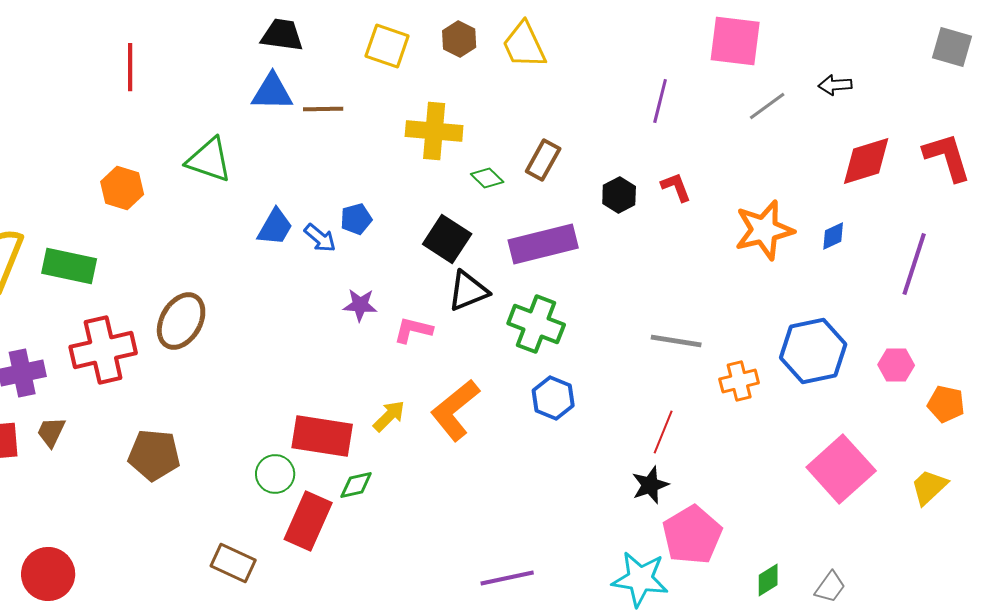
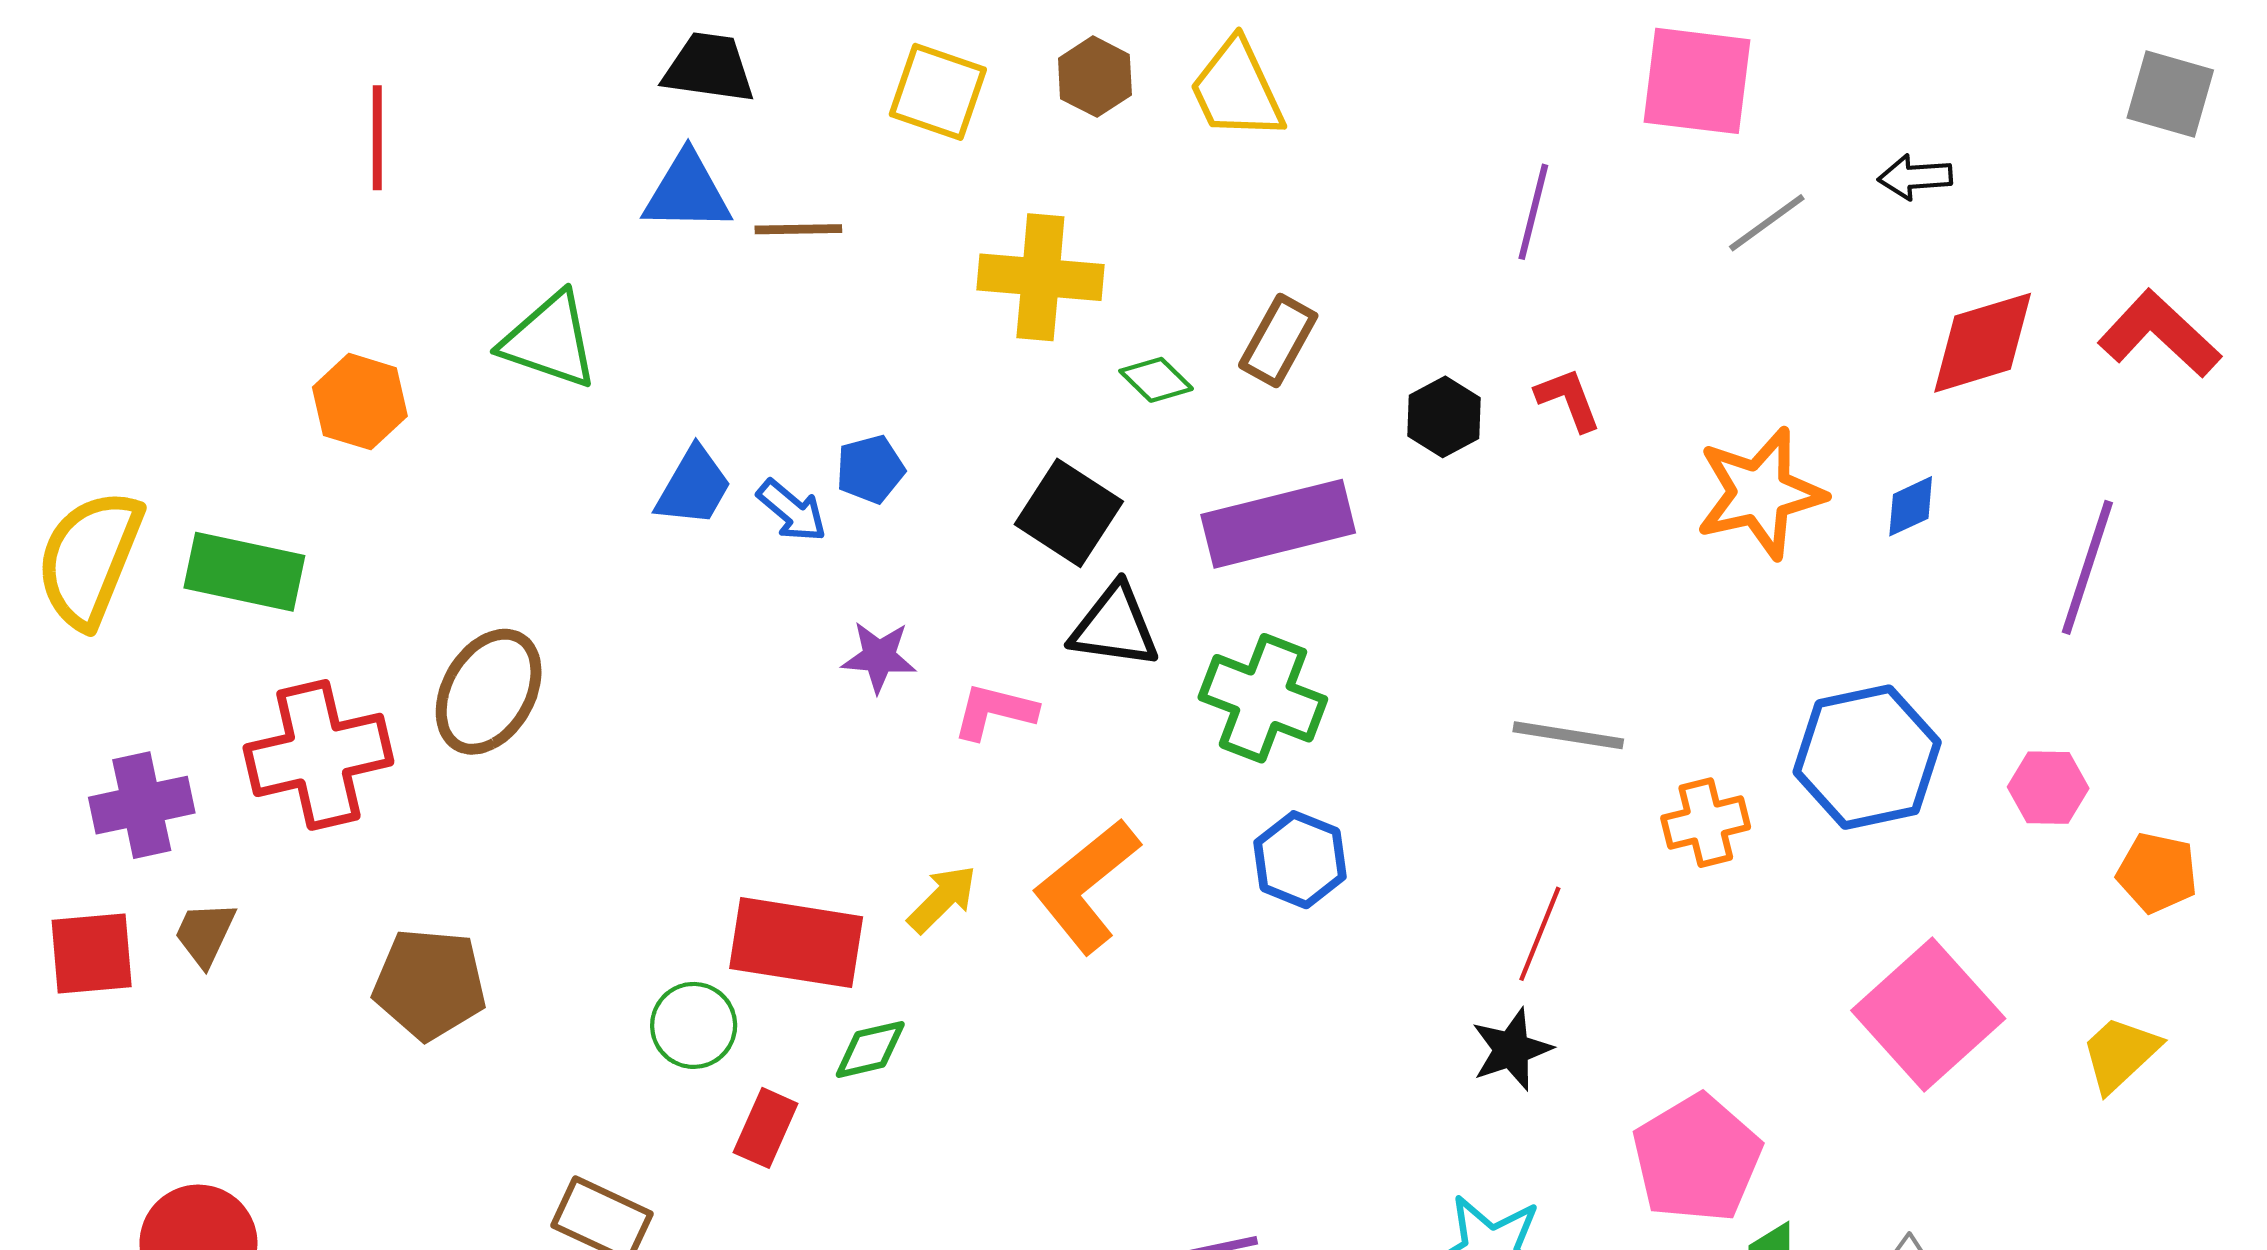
red L-shape: (947, 157) -> (2159, 334), turned -30
black triangle: (468, 291) -> (1115, 626), turned 30
red rectangle: (308, 521) -> (766, 1128), size x0.6
pink pentagon: (692, 535) -> (1697, 1158), moved

